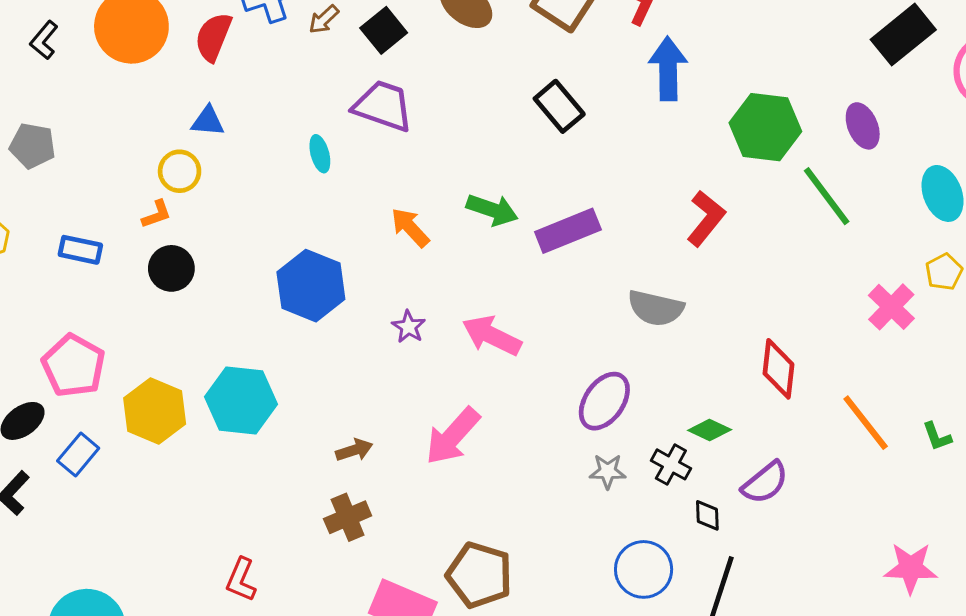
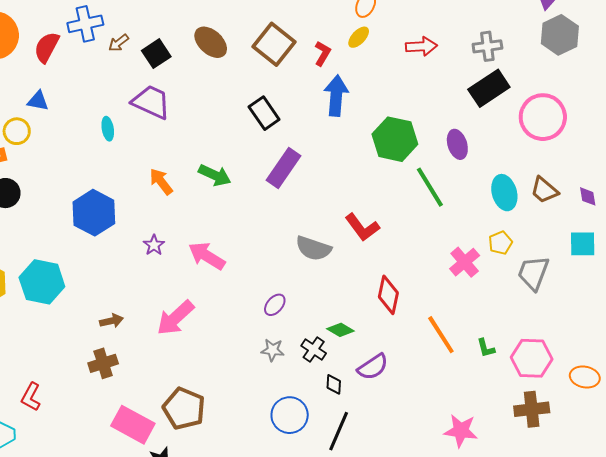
red L-shape: (706, 218) -> (362, 227), moved, turned 99
purple rectangle: (568, 231) -> (283, 168), moved, turned -39
purple ellipse: (604, 401) -> (275, 305), size x0.6

